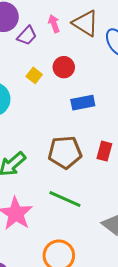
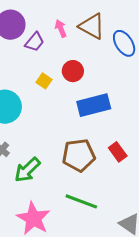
blue rectangle: (83, 103) -> (94, 105), size x1.4
red rectangle: (104, 151) -> (118, 152), turned -48

